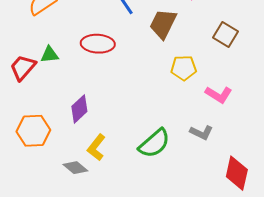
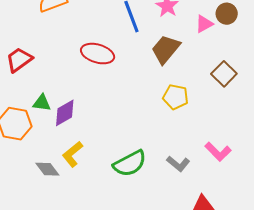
green triangle: (50, 55) -> (42, 103), moved
pink L-shape: (219, 95) -> (218, 152), moved

